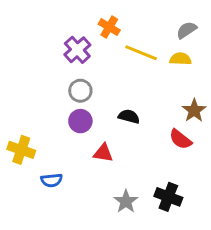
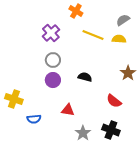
orange cross: (109, 27) -> (76, 11), moved
red semicircle: (180, 139) -> (114, 101), moved
red triangle: (103, 153) -> (68, 110), moved

